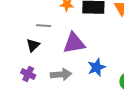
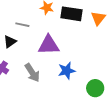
gray arrow: (61, 74) -> (32, 73), turned 54

